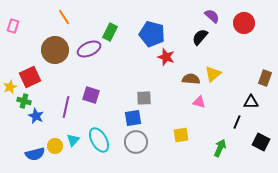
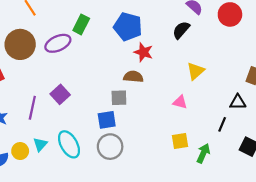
brown semicircle: (191, 79) -> (133, 77), moved
purple square: (91, 95) -> (60, 94), turned 30
yellow square: (181, 135) -> (180, 141), moved

